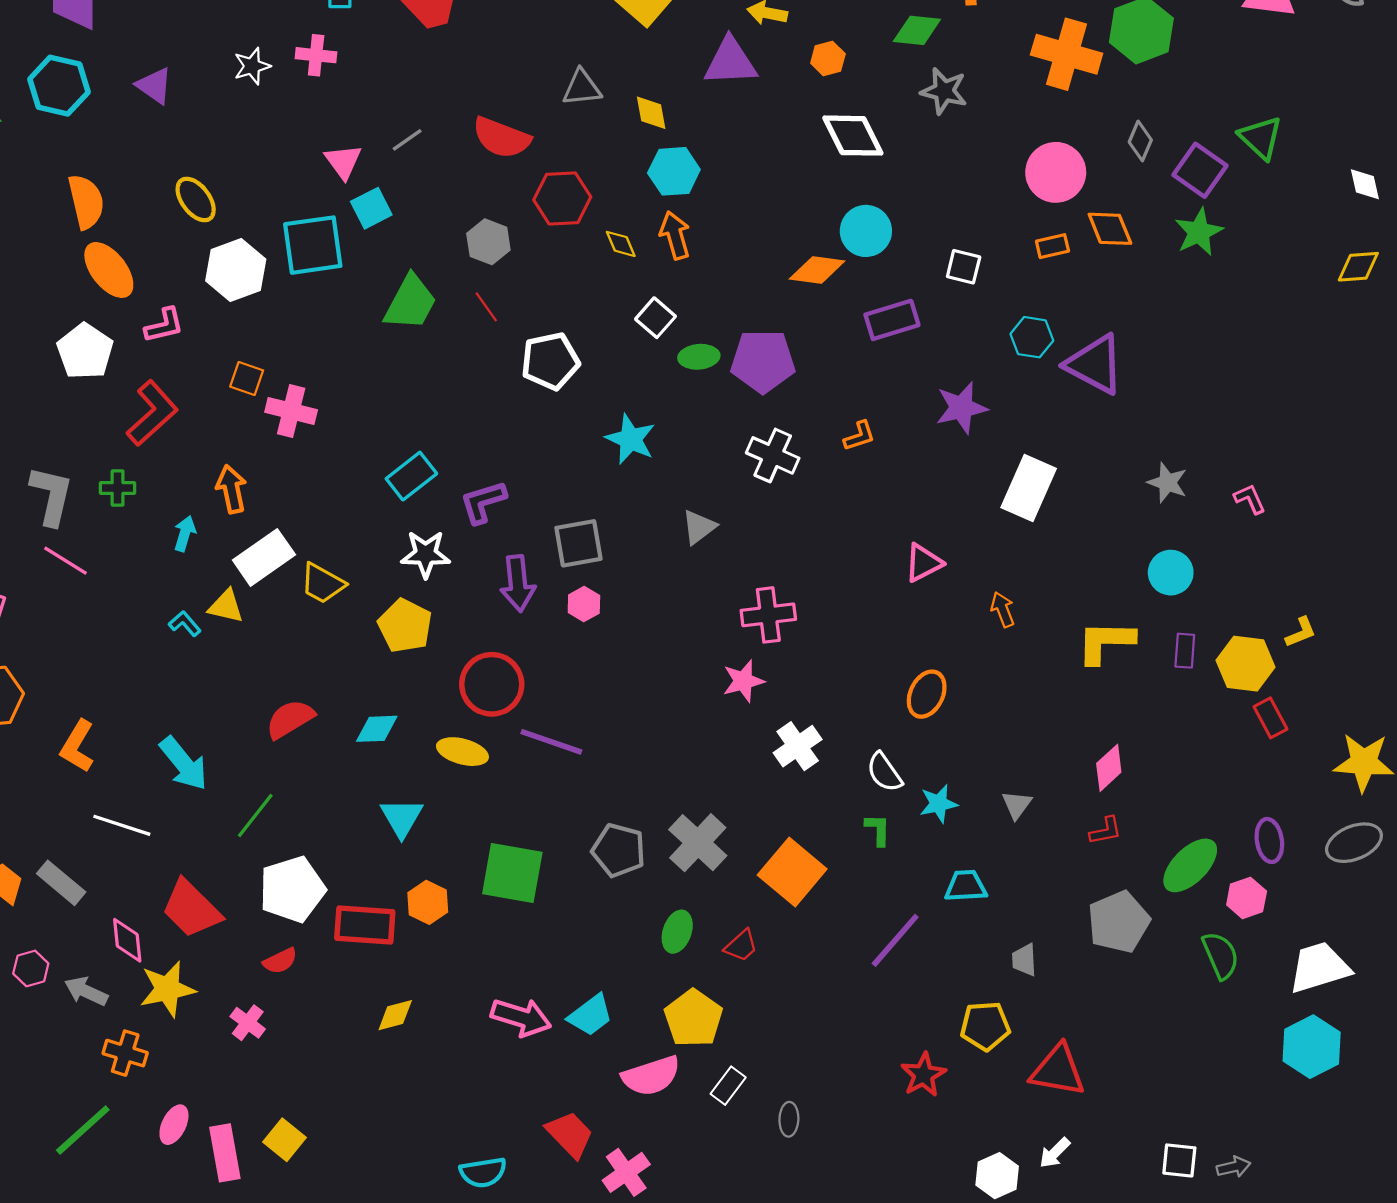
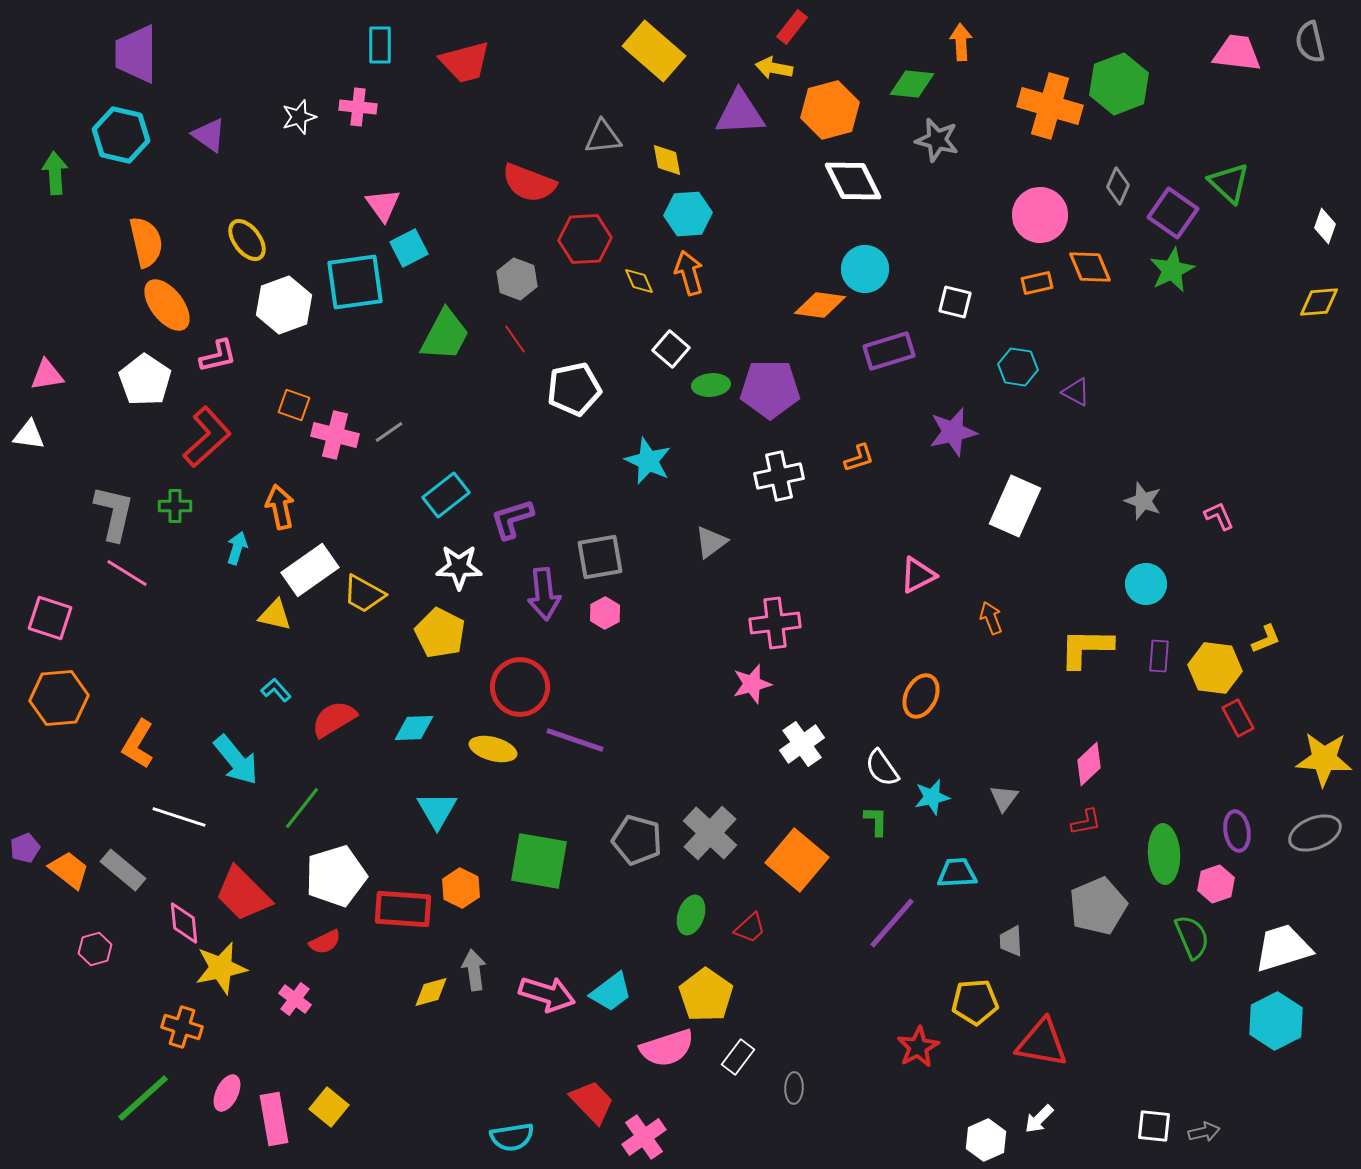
orange hexagon: (828, 58) -> (830, 110), size x1.8
gray line: (407, 140) -> (389, 432), moved
white diamond: (1365, 184) -> (1325, 226), turned 32
purple triangle: (1095, 364) -> (1076, 392), size x0.5
white cross: (773, 455) -> (779, 476), turned -36
cyan L-shape: (185, 624) -> (276, 690), moved
green ellipse: (1190, 865) -> (1164, 854), turned -48
gray arrow: (86, 991) -> (474, 970), moved, turned 57

